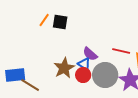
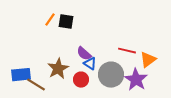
purple semicircle: (90, 54) -> (84, 54), moved
brown star: (64, 68) -> (58, 69), moved
red circle: (83, 75) -> (81, 80), moved

